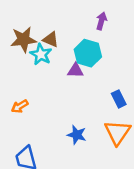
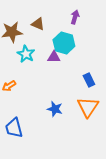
brown triangle: (51, 40) -> (38, 24), moved
cyan star: (41, 54) -> (26, 54), moved

